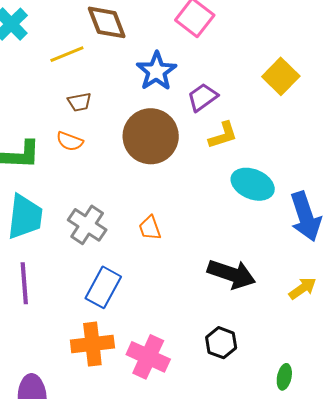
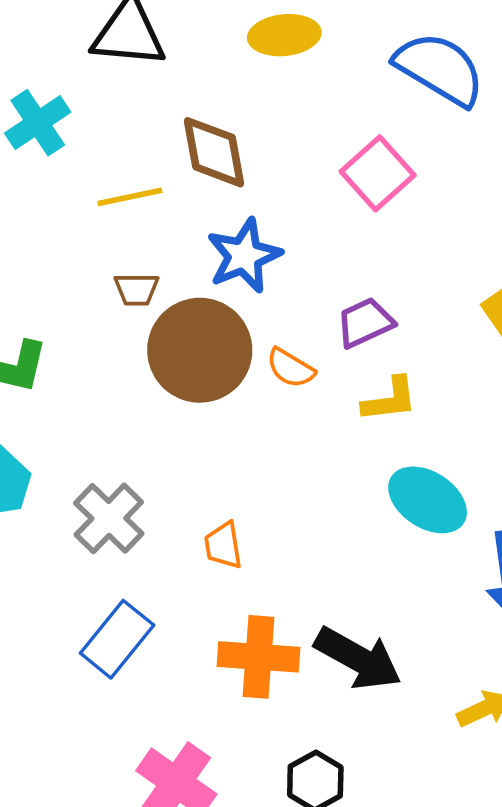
blue star: (156, 71) -> (244, 256), moved
brown circle: (151, 136) -> (200, 350), moved
orange semicircle: (70, 141) -> (291, 368), moved
orange cross: (92, 344) -> (259, 657), moved

